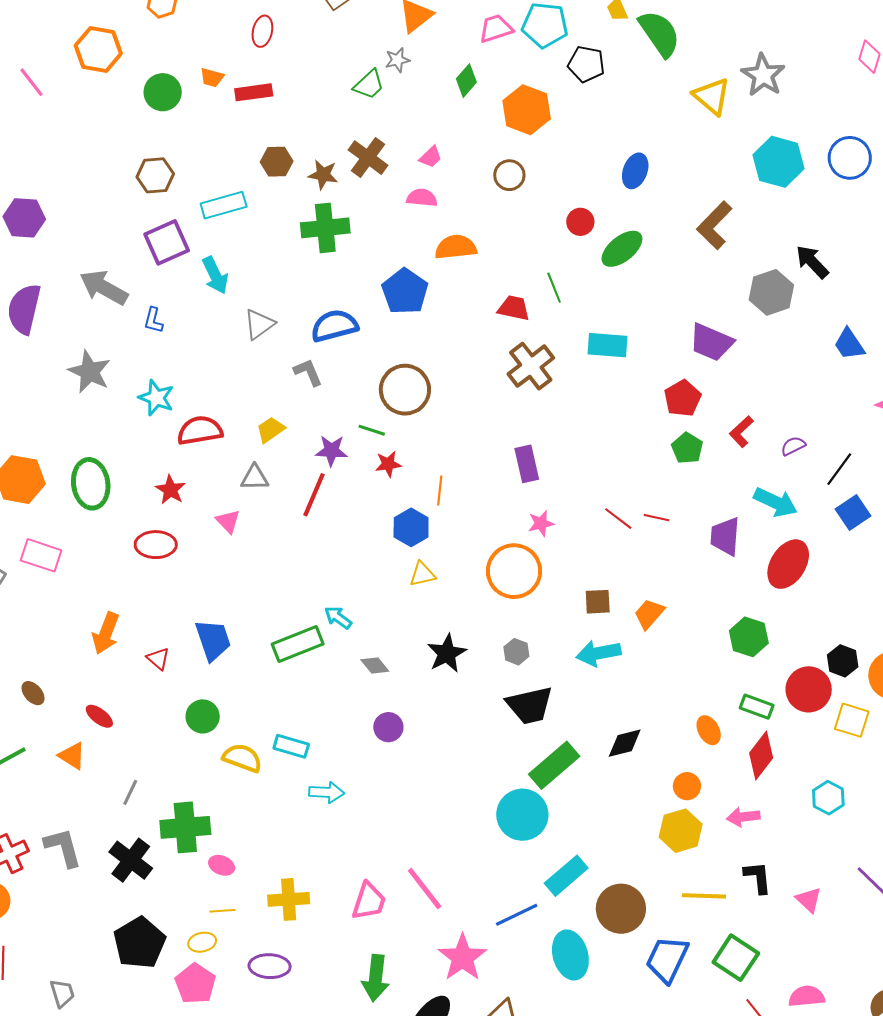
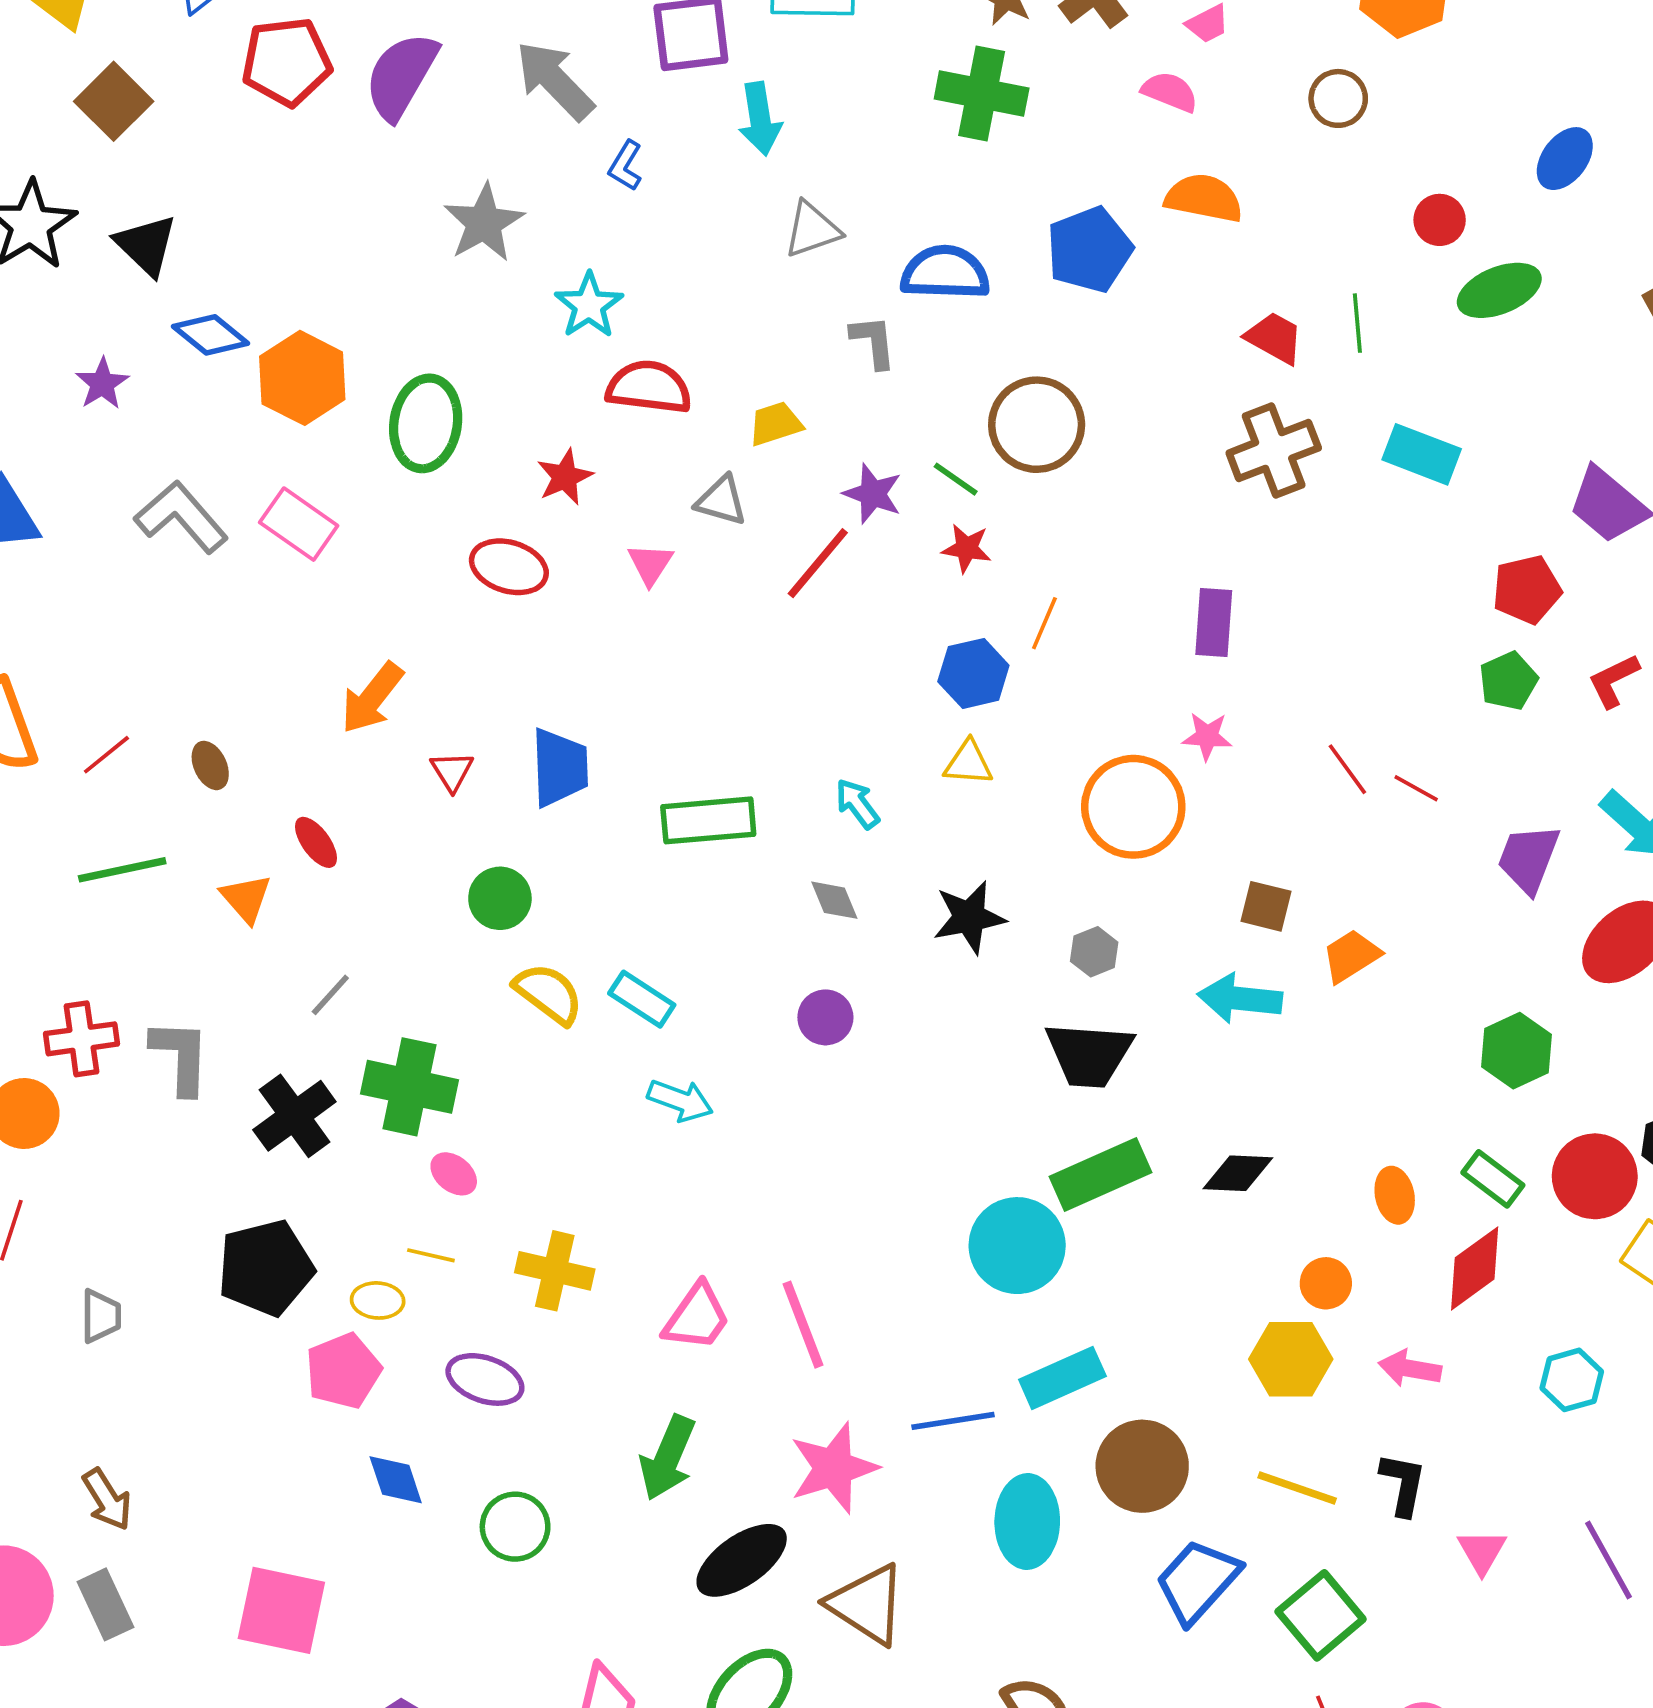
cyan arrow: (338, 618) -> (857, 804), moved

